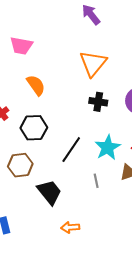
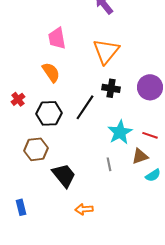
pink trapezoid: (21, 46) -> (57, 38), moved, turned 70
black line: (71, 150) -> (85, 107), moved

